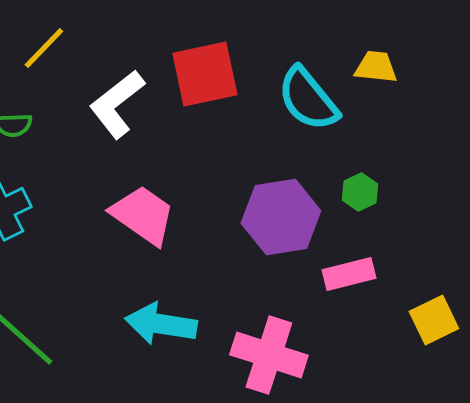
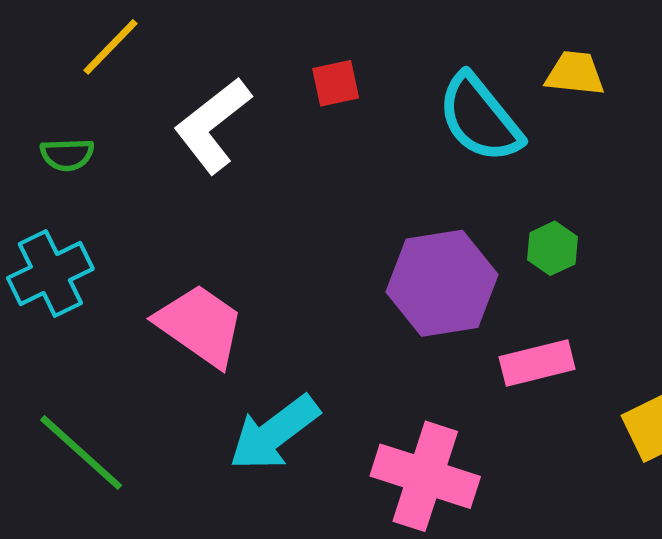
red square: (205, 74) -> (336, 83), size x0.5
pink trapezoid: (143, 215) -> (200, 325), moved
cyan arrow: (161, 324) -> (274, 433), turned -46

